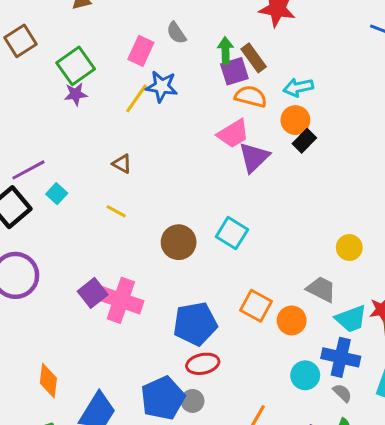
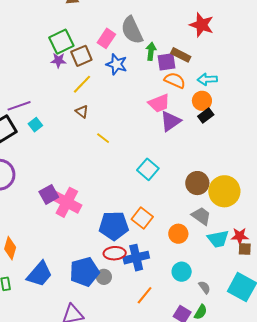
gray semicircle: (176, 33) -> (132, 30), size x1.8
brown square: (21, 41) -> (81, 56), moved
green arrow: (225, 51) -> (151, 51), moved
brown rectangle: (254, 58) -> (181, 55), turned -36
yellow line: (137, 98) -> (82, 84), moved
yellow line: (116, 211) -> (103, 138), moved
brown circle: (179, 242) -> (197, 183), moved
yellow circle: (349, 248) -> (224, 191), size x1.8
orange square: (256, 306) -> (142, 218), moved
blue cross: (341, 357) -> (136, 258), moved, turned -35

